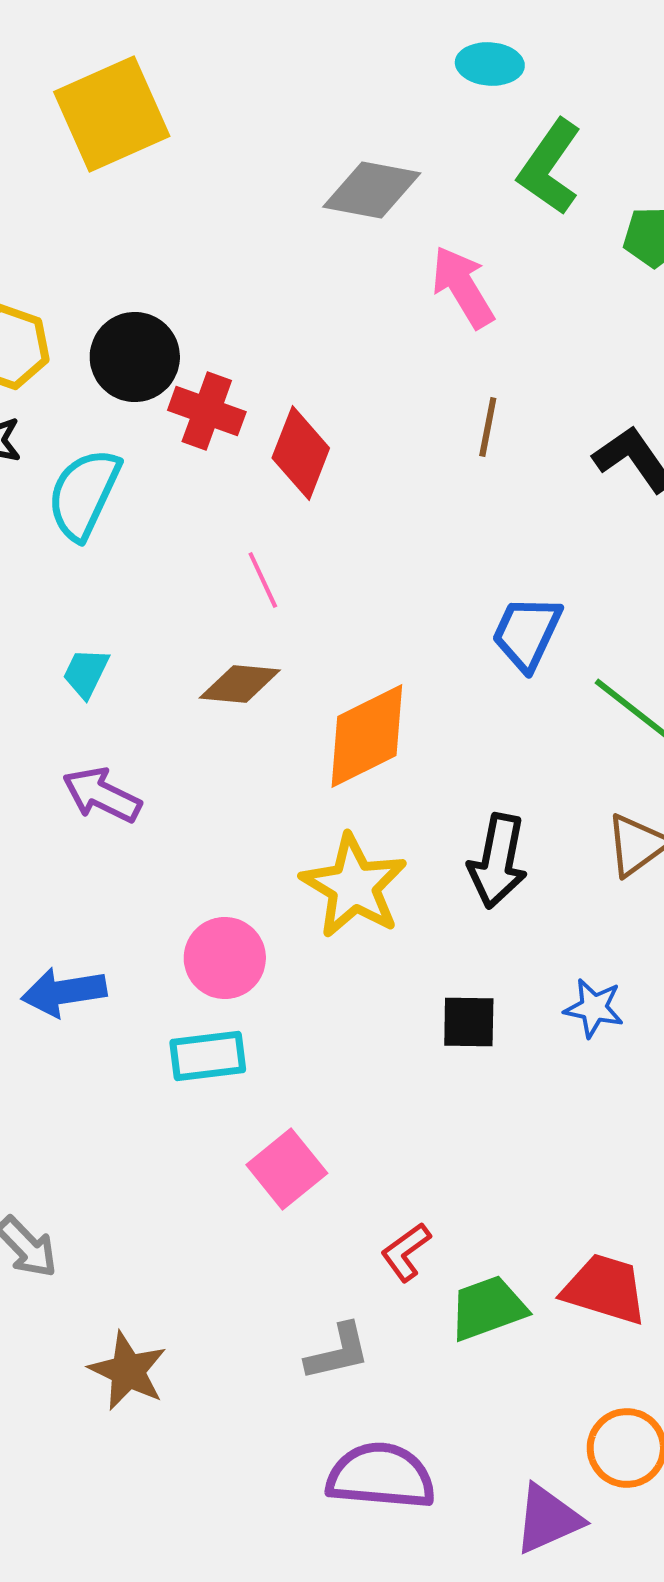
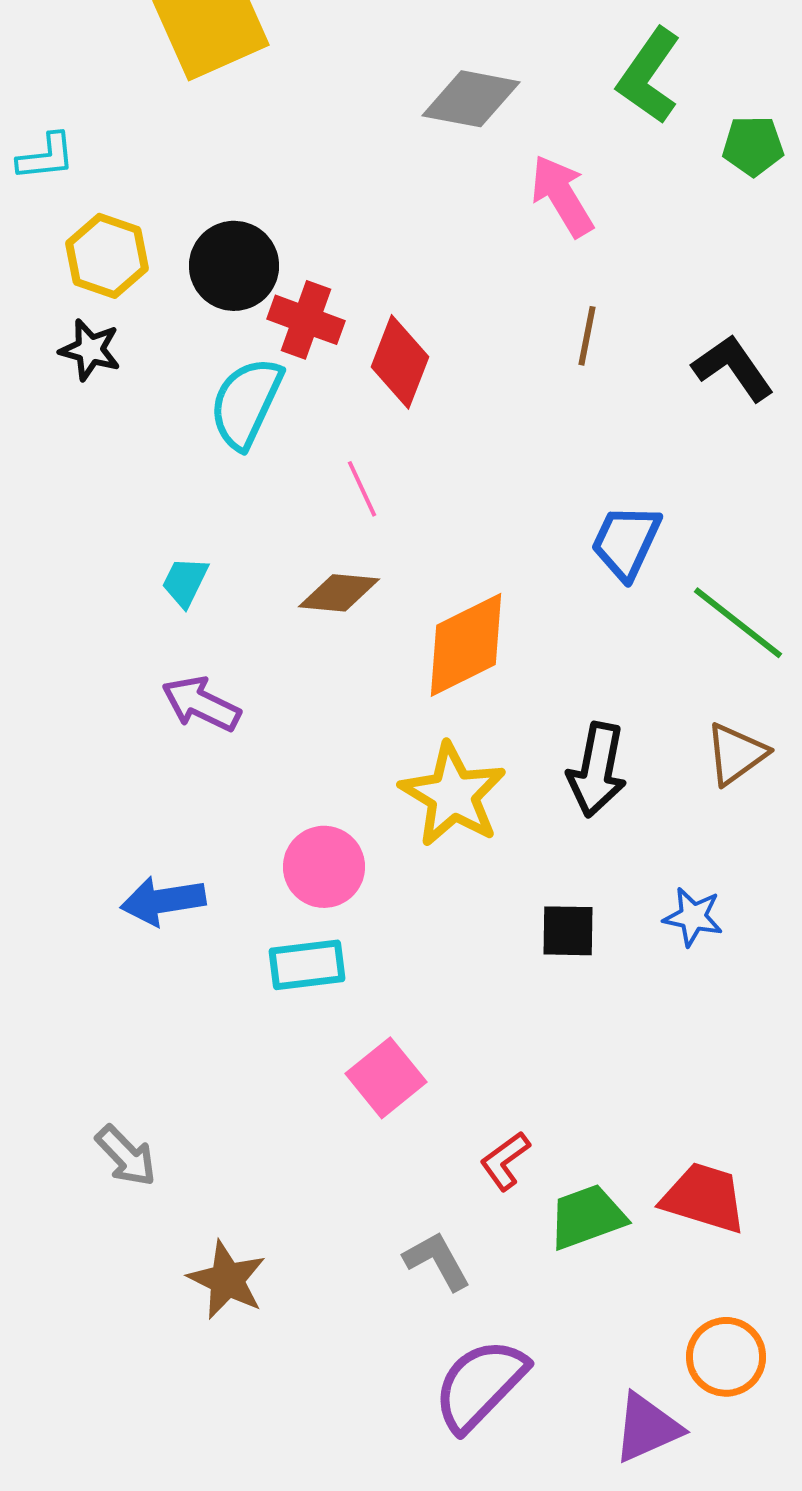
cyan semicircle: (84, 494) -> (246, 403), moved
gray L-shape: (338, 1352) -> (437, 1261), turned -106
purple semicircle: (381, 1476) -> (480, 1385), turned -51

